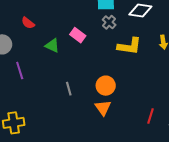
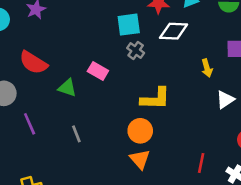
red semicircle: (28, 23) -> (33, 63), size x1.6
yellow L-shape: (129, 46) -> (155, 99), moved
gray line: (69, 89) -> (76, 134), moved

